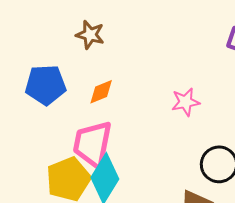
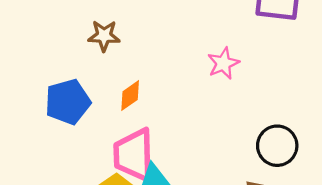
pink star: (186, 102) -> (223, 63), moved

